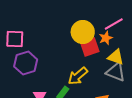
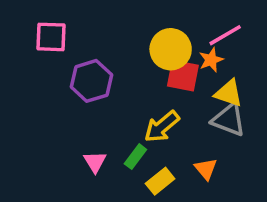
pink square: (15, 39) -> (51, 37), moved
red square: (90, 47) -> (183, 76), turned 30
purple hexagon: (26, 63) -> (91, 81), moved

